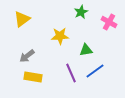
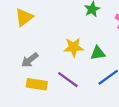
yellow star: (60, 36) -> (74, 47), moved
purple line: (71, 73) -> (68, 80), moved, turned -30

